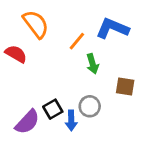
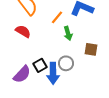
red semicircle: (16, 54) -> (23, 31), moved
blue arrow: (71, 120) -> (53, 73), size x1.5

